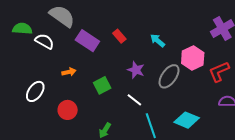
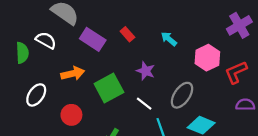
green semicircle: (22, 29) -> (22, 53), moved, turned 84
orange arrow: (69, 72) -> (73, 74), size x1.5
gray ellipse: (169, 76) -> (182, 95), moved
green square: (102, 85) -> (109, 88), size x1.5

